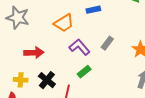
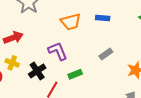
purple L-shape: (80, 47) -> (58, 51), moved
red arrow: (34, 53) -> (13, 38), moved, turned -36

